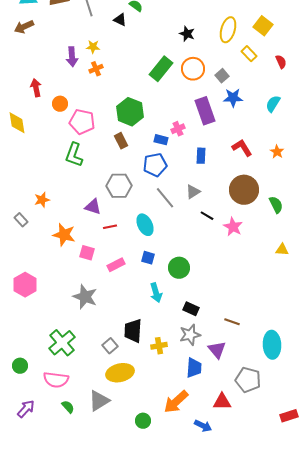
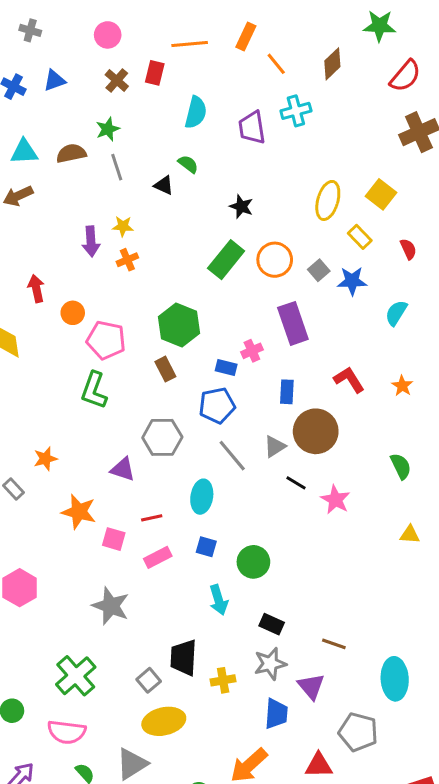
black star: (187, 34) -> (241, 207), moved
blue star: (233, 98) -> (352, 281), moved
brown circle: (244, 190) -> (316, 431), moved
cyan ellipse: (145, 225) -> (202, 497), turned 35
red line: (110, 227) -> (152, 518), moved

